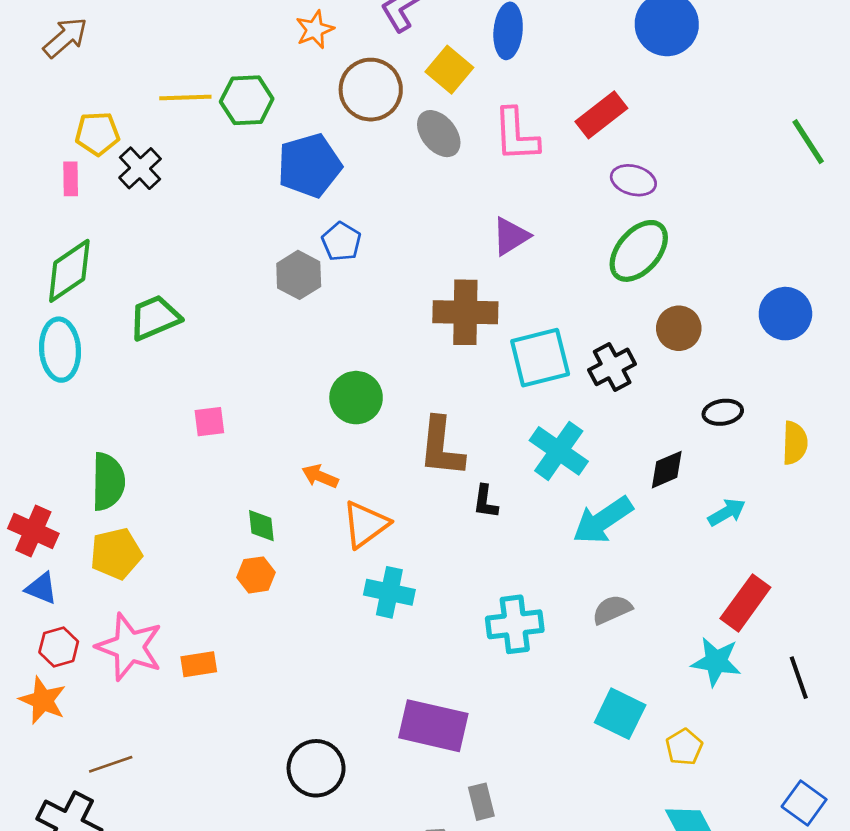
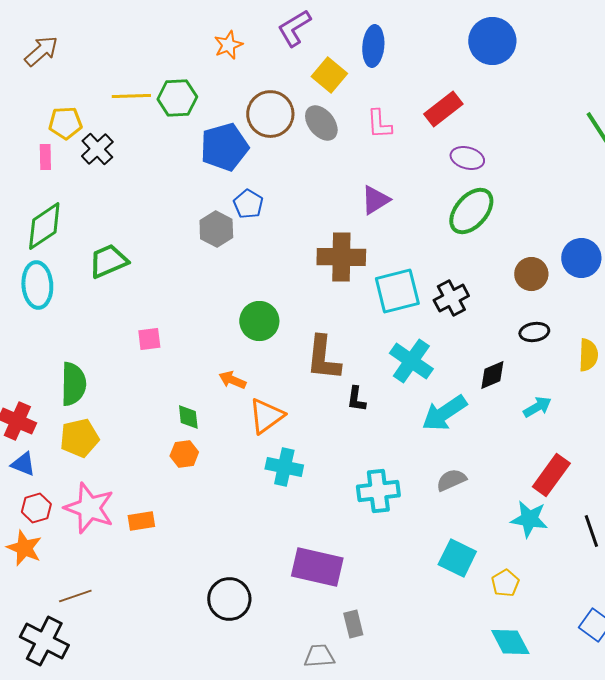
brown circle: (371, 90) -> (270, 114), moved
pink L-shape: (516, 135) -> (379, 124), size x0.7
brown circle: (679, 328) -> (531, 274), moved

